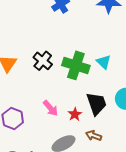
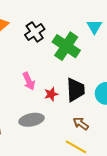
cyan triangle: (104, 62) -> (94, 27), moved
brown arrow: (94, 136) -> (81, 124), moved

